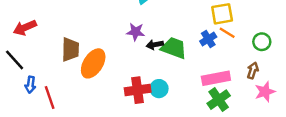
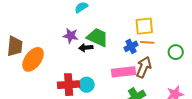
orange line: (227, 33) -> (147, 42), turned -32
green trapezoid: (174, 48) -> (97, 37), moved
brown arrow: (253, 70) -> (144, 67), moved, size x1.5
pink rectangle: (216, 78) -> (123, 72), moved

